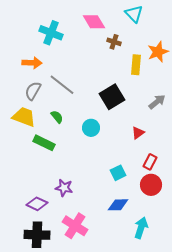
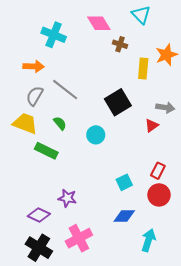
gray arrow: (157, 102) -> (165, 107), turned 48
red triangle: (138, 133) -> (152, 125), moved
pink cross: (75, 226) -> (79, 238), turned 30
black cross: (37, 235) -> (39, 248), turned 30

